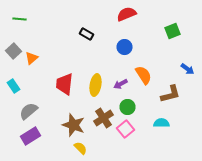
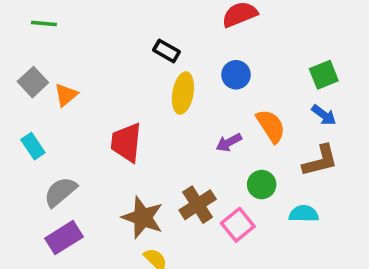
green square: (172, 31) -> (324, 75), moved
blue arrow: (188, 69) -> (324, 115), moved
yellow ellipse: (96, 85) -> (183, 93), moved
green circle: (128, 107) -> (262, 185), moved

